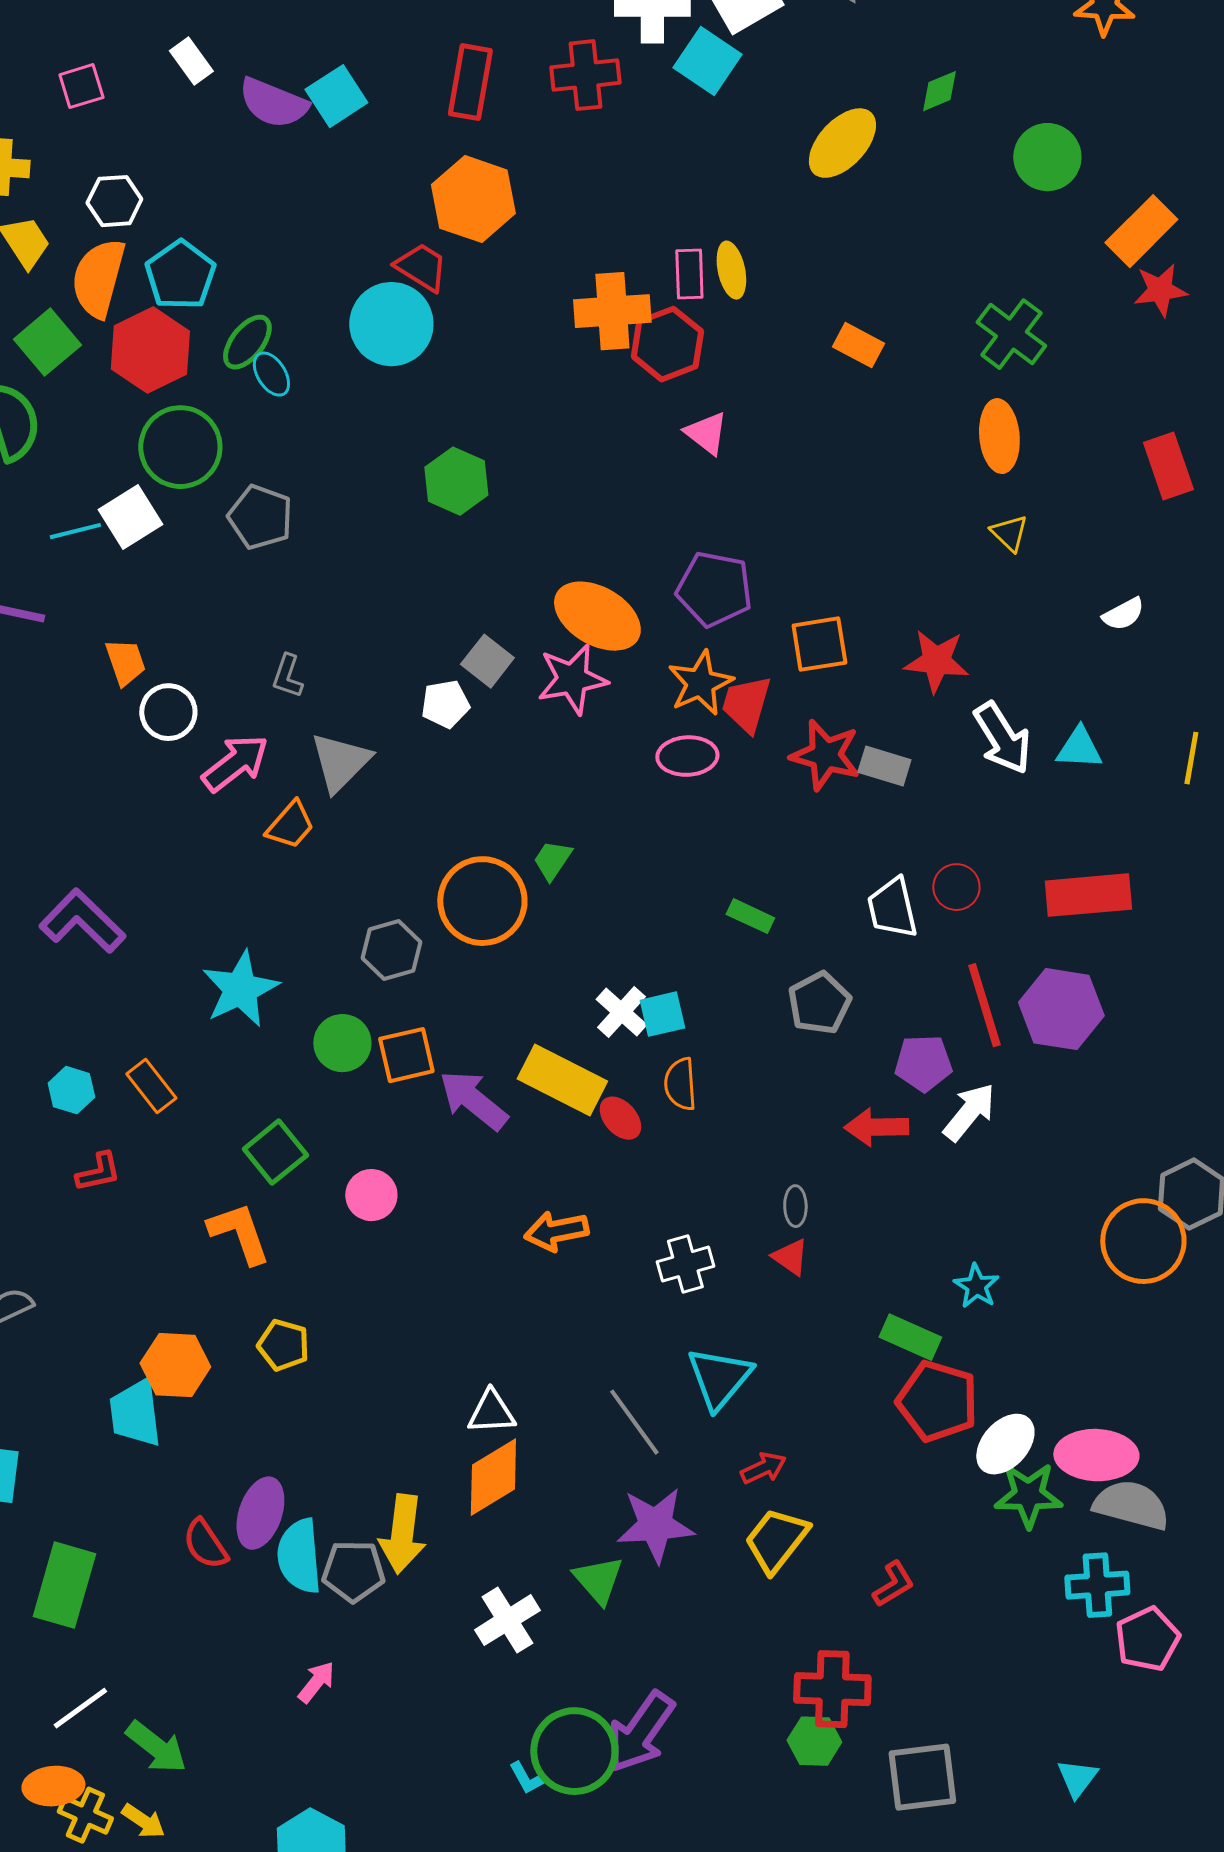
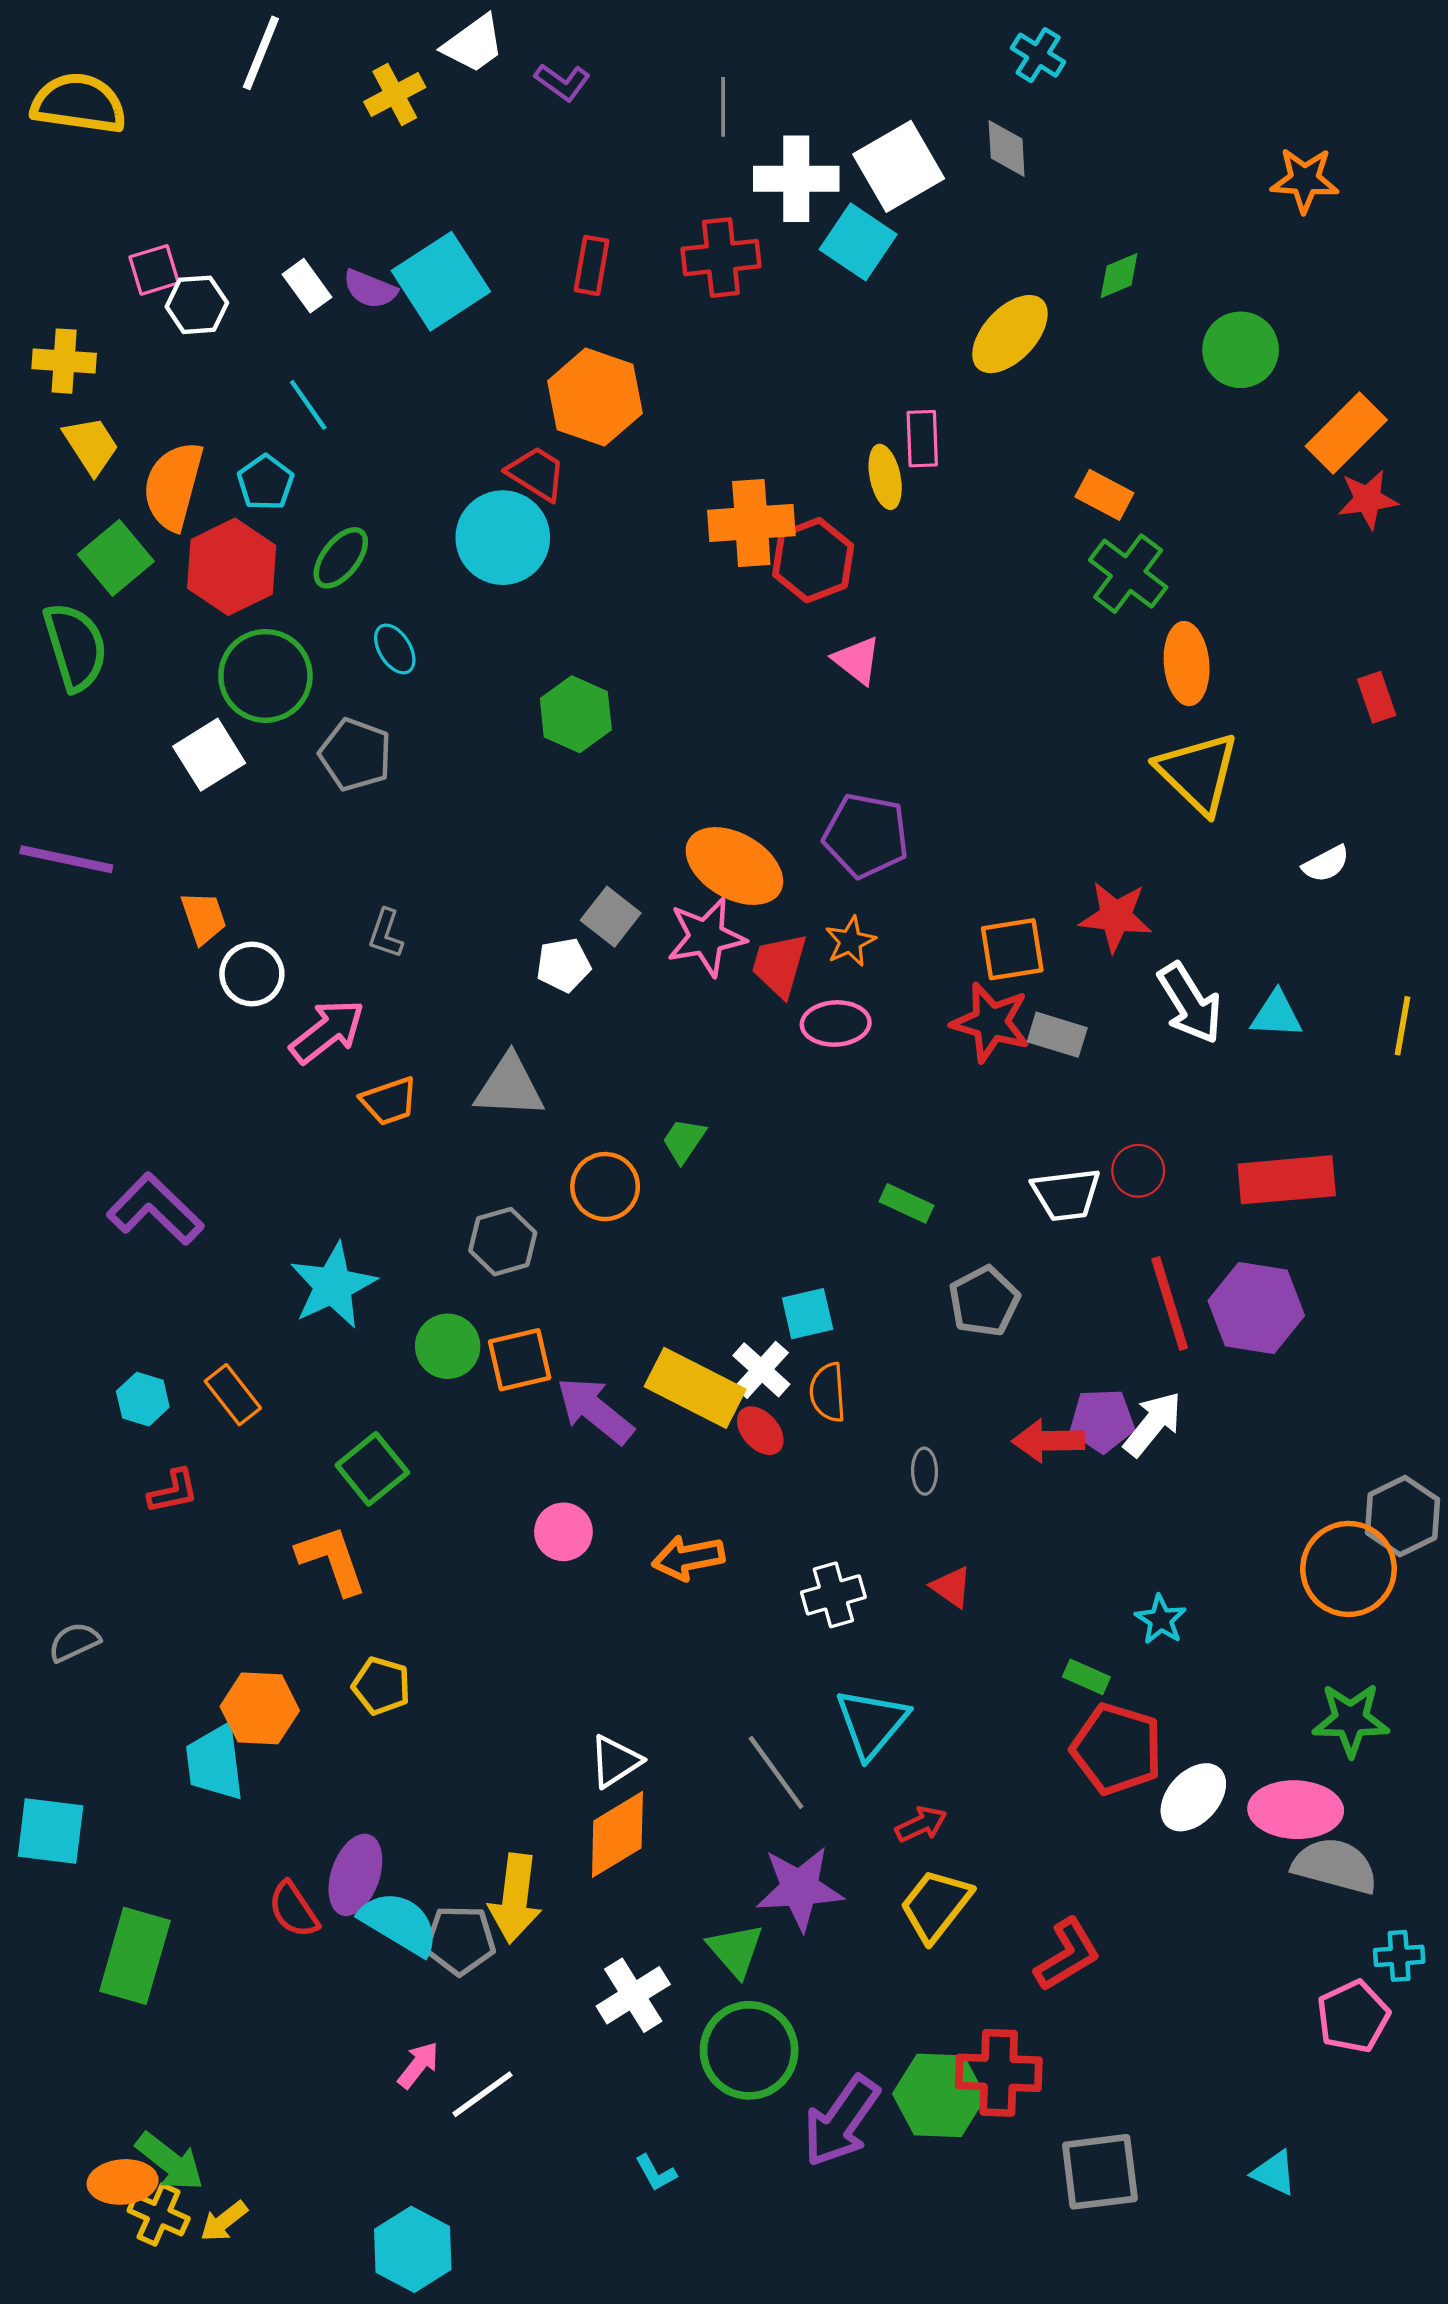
white rectangle: (191, 61) -> (307, 286), moved
red rectangle: (470, 82) -> (592, 265), size x0.7
cyan square: (336, 96) -> (441, 281), size x1.4
purple semicircle: (273, 103) -> (370, 289), size x0.7
white hexagon: (114, 201) -> (197, 305), moved
pink rectangle: (689, 274) -> (922, 439), moved
cyan pentagon: (180, 275) -> (265, 482), size x0.7
green cross: (1011, 334) -> (1128, 574), moved
orange rectangle: (858, 345) -> (1104, 495), moved
cyan ellipse: (271, 374) -> (395, 649), moved
red rectangle: (1168, 466) -> (1377, 697), size x0.7
cyan line: (75, 531) -> (308, 405), moved, turned 69
yellow triangle: (1009, 533) -> (1198, 773), size x2.0
orange square: (819, 644) -> (1012, 949), moved
orange star: (700, 683) -> (850, 941), size x0.7
red trapezoid: (746, 704) -> (779, 965), moved
gray triangle: (340, 762) -> (509, 1086), moved, turned 48
orange trapezoid: (290, 825) -> (389, 1101), turned 30
orange circle: (482, 901) -> (605, 1187), size x0.7
white trapezoid: (892, 908) -> (1066, 1194), turned -84
white cross: (621, 1012) -> (761, 1370), moved
purple pentagon: (923, 1063) -> (1102, 1420), moved
pink circle: (371, 1195) -> (563, 1532), moved
gray ellipse: (795, 1206) -> (925, 1471), moved
green rectangle: (910, 1337) -> (1086, 1677), size x0.7
white triangle: (491, 1412) -> (615, 1761), turned -30
green star: (1028, 1495) -> (1351, 1720), moved
cyan semicircle: (299, 1556) -> (399, 1923), turned 126
red L-shape: (893, 1584) -> (1067, 1955), size x1.4
cyan cross: (1097, 1585) -> (1399, 1956), moved, size x0.7
white line: (80, 1708) -> (482, 2094), moved
purple arrow: (640, 1732) -> (841, 2121), moved
green hexagon: (814, 1741) -> (939, 2095), moved, size x1.5
green arrow: (156, 1747) -> (170, 2162), moved
green circle: (574, 1751) -> (749, 2050), moved
cyan triangle: (1077, 1778) -> (1274, 2173), turned -42
yellow arrow: (143, 1821) -> (224, 2221), turned 108

